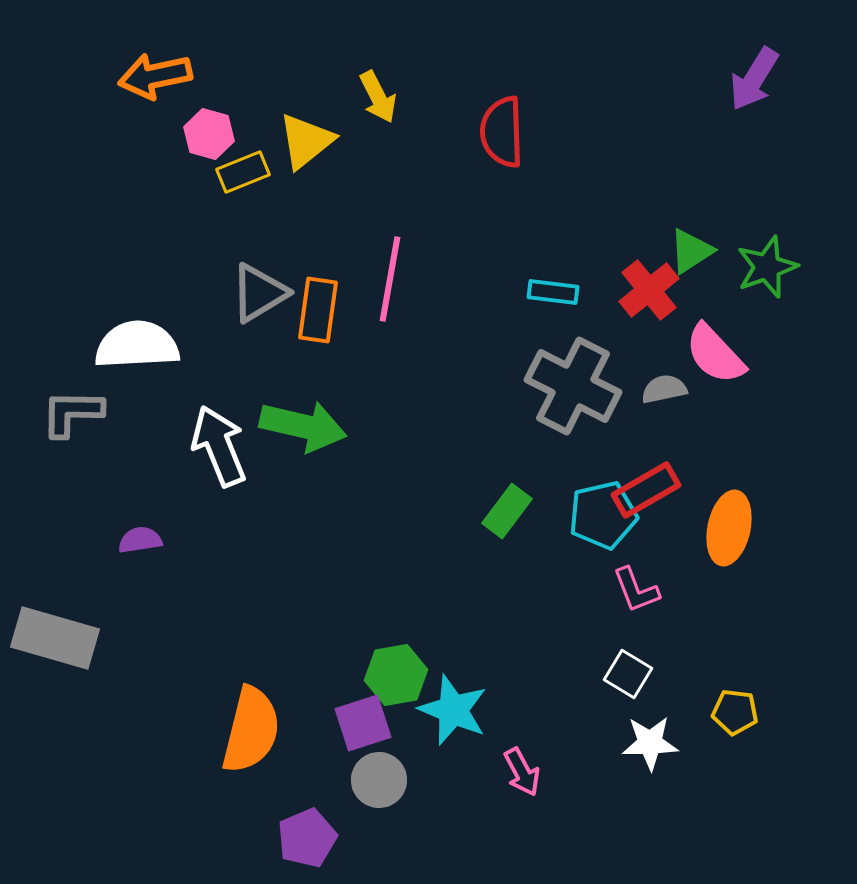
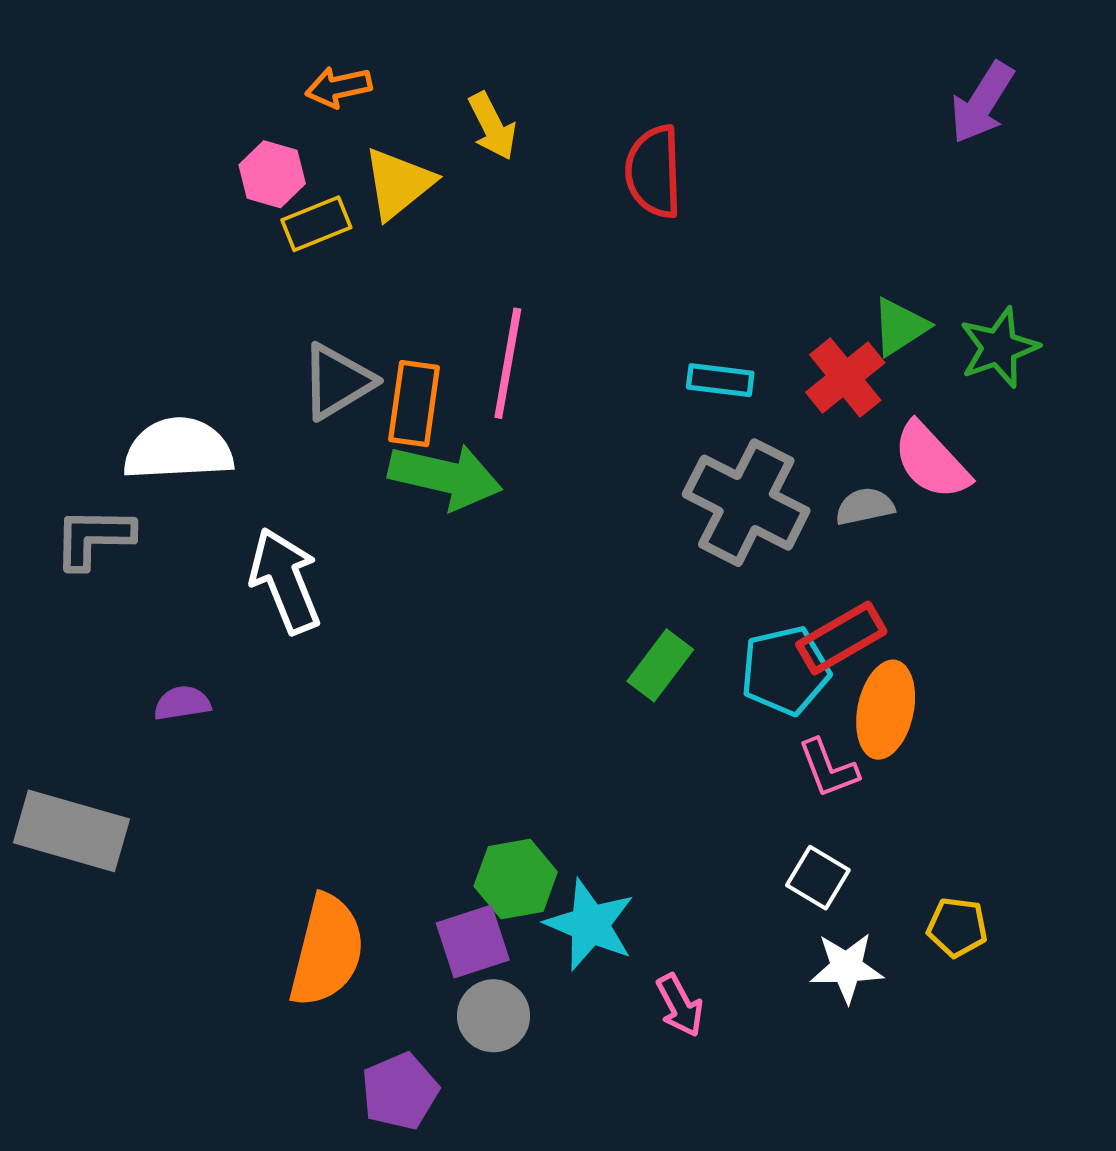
orange arrow: (155, 76) -> (339, 87), moved, size x0.7
green arrow: (303, 426) -> (445, 477), moved
orange ellipse: (729, 528) -> (886, 710), moved

